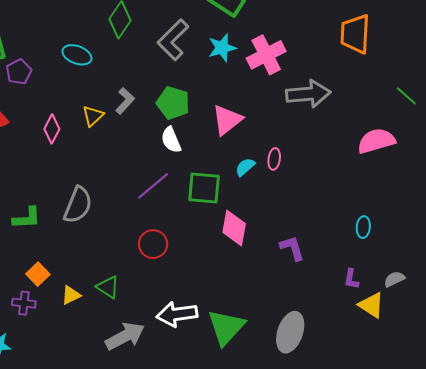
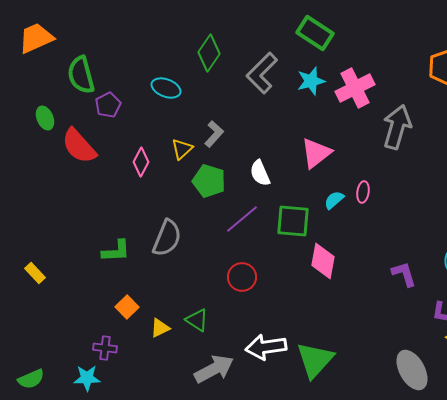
gray arrow: (308, 94) -> (397, 127), turned -69
green pentagon: (173, 103) -> (209, 181), moved
purple L-shape: (292, 248) -> (404, 274), moved
purple cross: (24, 303) -> (105, 348), moved
gray ellipse: (290, 332) -> (412, 370), moved, turned -48

